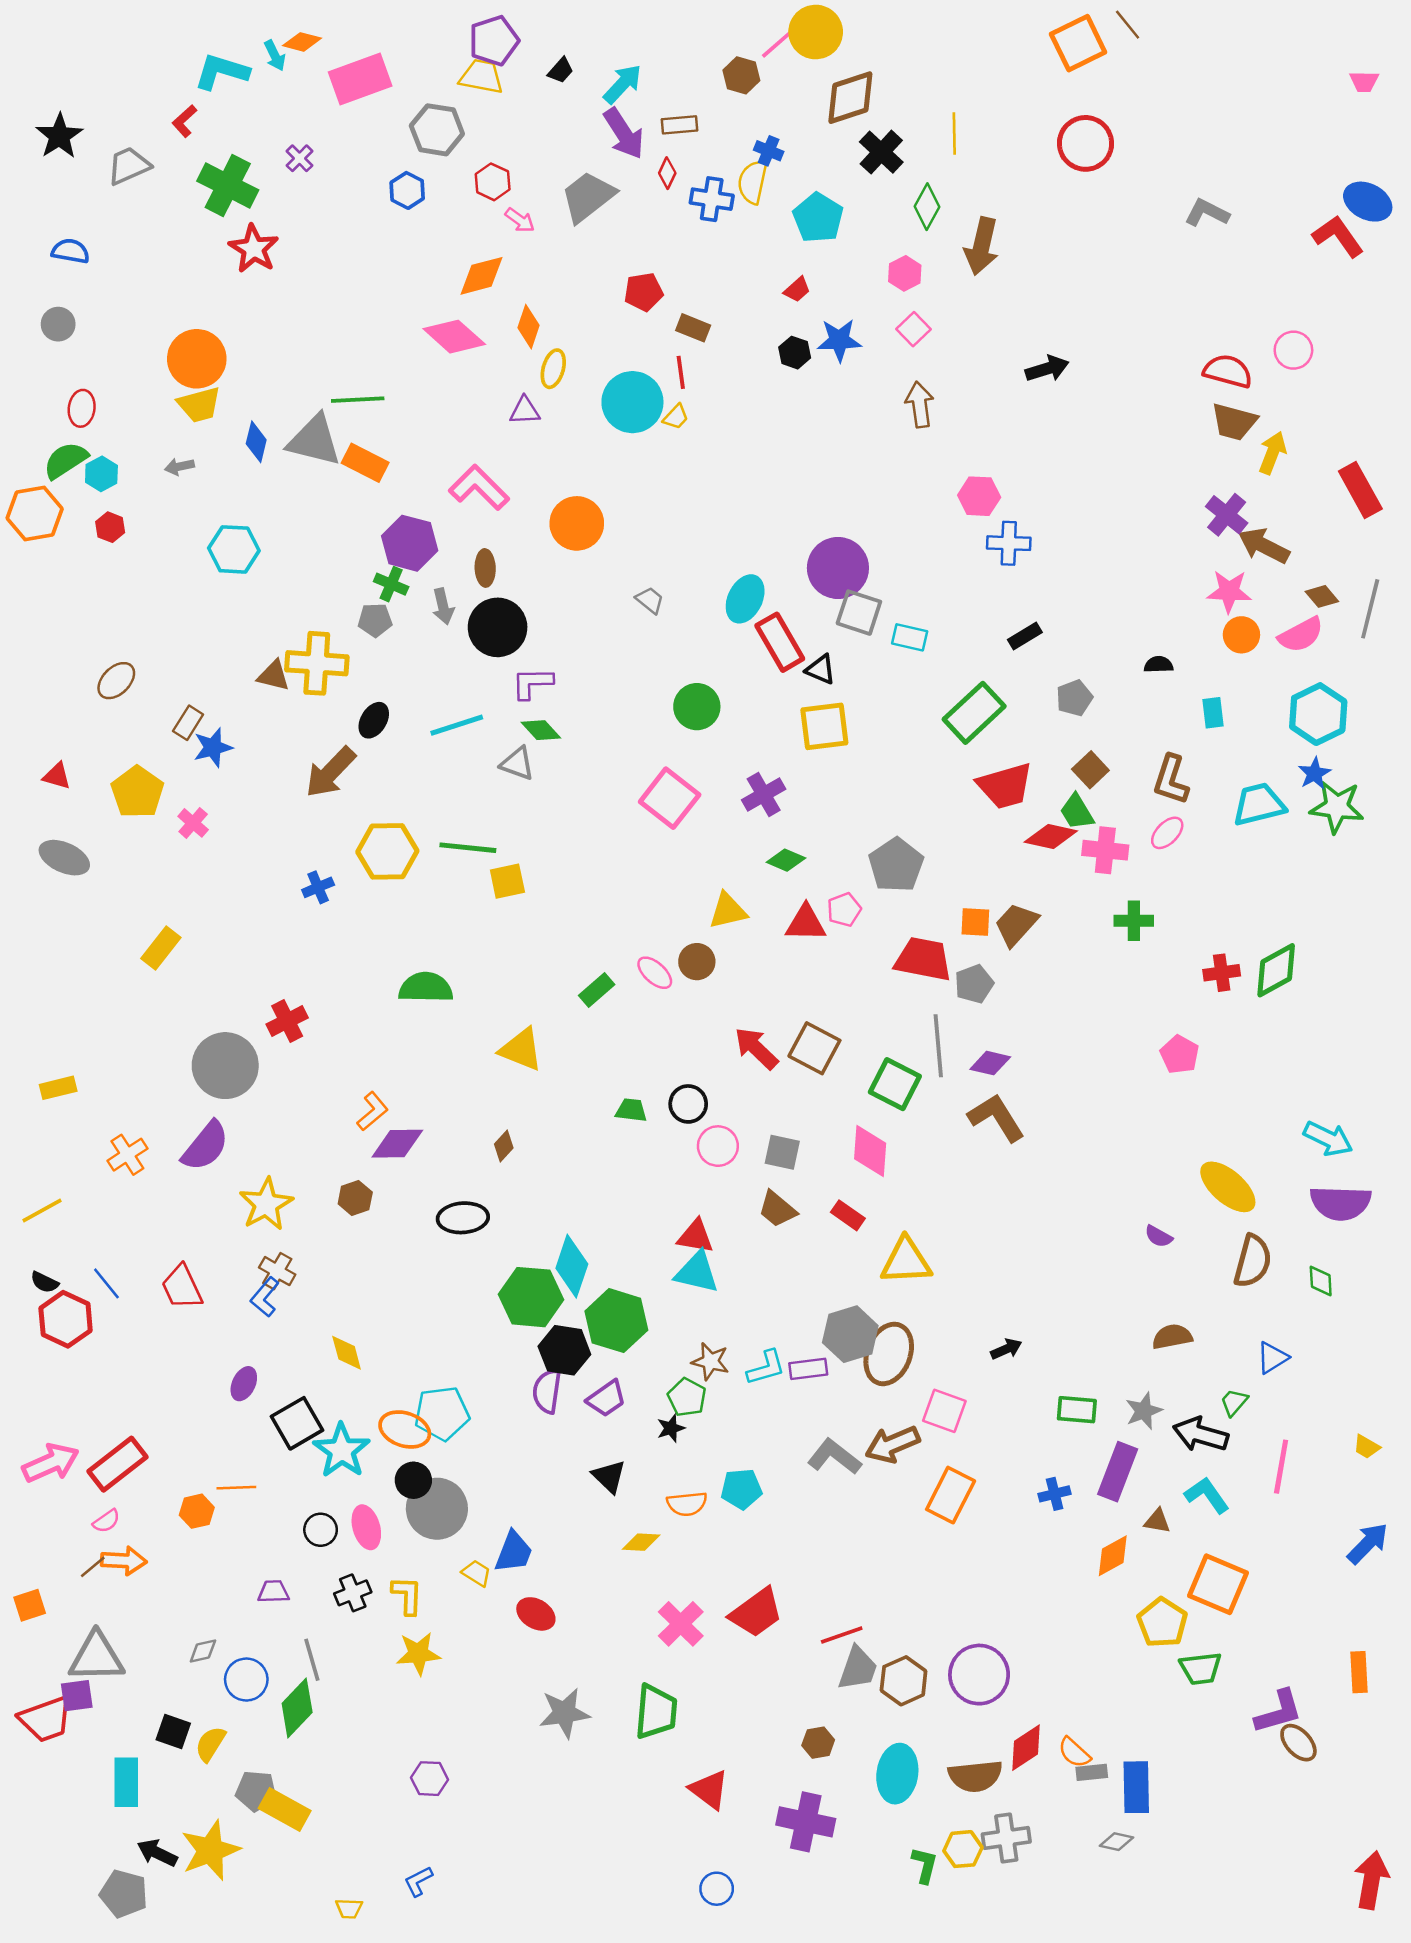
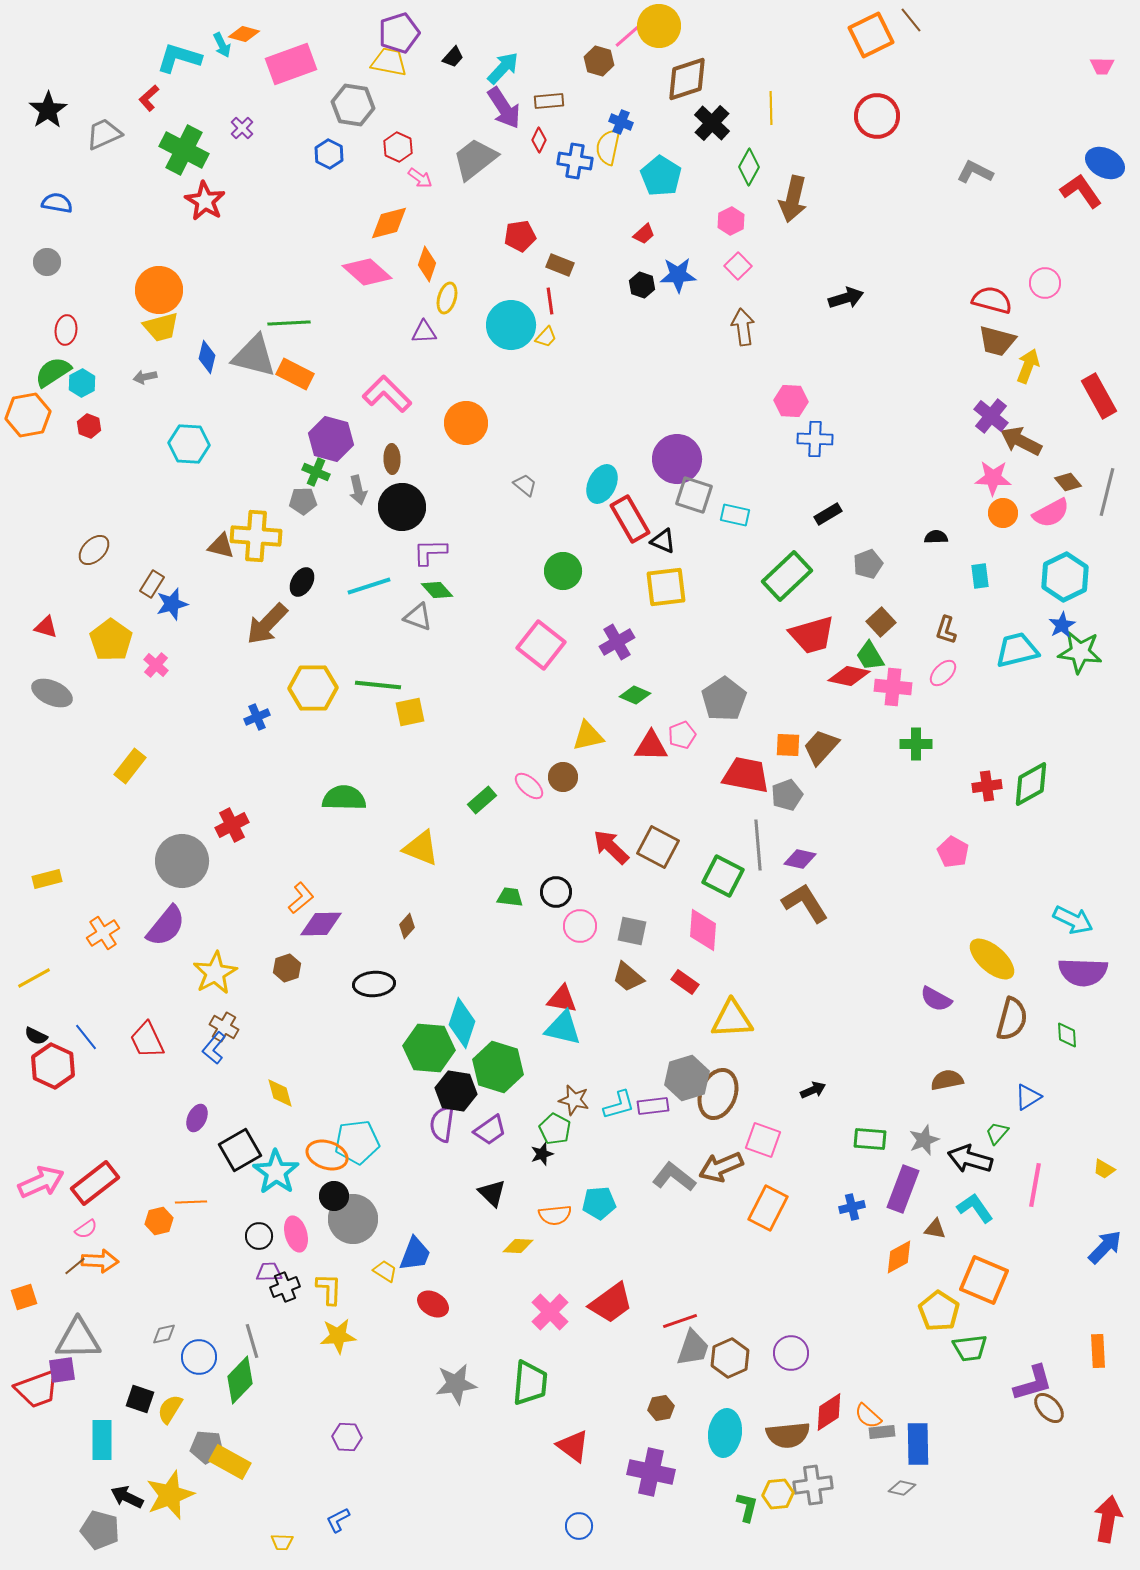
brown L-shape: (1171, 780) -> (946, 630), size x0.7
purple semicircle: (1159, 1236) -> (936, 999), size x1.4
purple trapezoid: (274, 1592) -> (269, 1272), moved
purple circle: (979, 1675) -> (791, 1353), size x0.7

